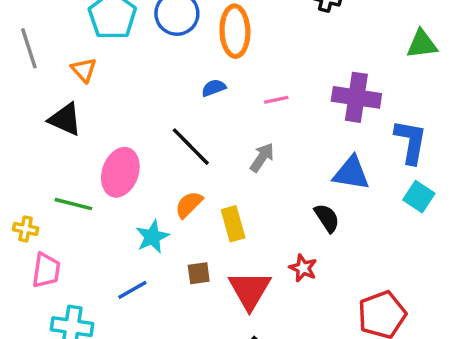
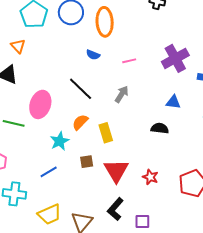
blue semicircle: (214, 88) -> (93, 55), turned -136
purple cross: (356, 97) -> (175, 58), turned -36
blue triangle: (351, 173) -> (173, 102), size x0.7
black semicircle: (327, 218) -> (160, 128), turned -48
red star: (303, 268) -> (150, 177), moved

